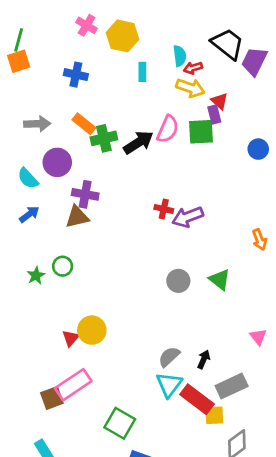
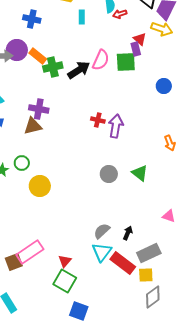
yellow arrow: (190, 88) -> (162, 29), moved
blue circle: (258, 149) -> (164, 86), moved
purple circle: (57, 162) -> (17, 50), moved
purple arrow: (188, 217) -> (116, 126), turned 120
yellow circle: (92, 330) -> (40, 186), moved
pink triangle: (258, 337) -> (169, 216), turned -32
red triangle: (71, 338) -> (65, 261), moved
yellow square: (214, 415) -> (146, 275), moved

